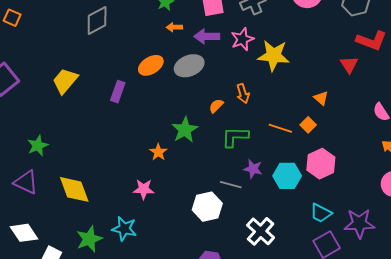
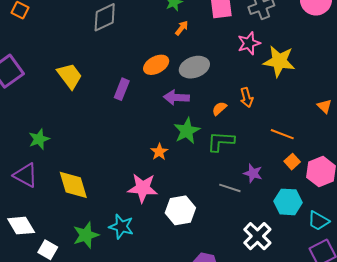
orange arrow: (174, 27) -> (182, 28), turned 126
purple arrow: (207, 36) -> (176, 97), moved
yellow trapezoid: (65, 81) -> (70, 76), turned 100
orange square: (308, 125) -> (292, 162), moved
green L-shape: (235, 137) -> (221, 141), moved
cyan hexagon: (287, 176) -> (288, 202), moved
pink star: (144, 189) -> (143, 188), size x1.4
white hexagon: (207, 207) -> (180, 210), moved

